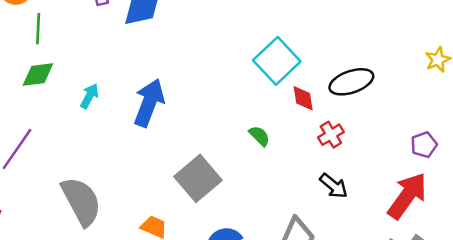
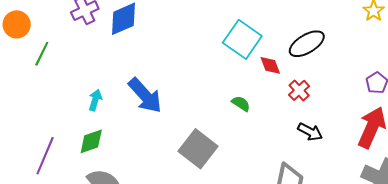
green line: (38, 29) -> (42, 54), turned 35
green diamond: (38, 74) -> (91, 141), moved
blue arrow: (149, 103) -> (145, 95), turned 129

